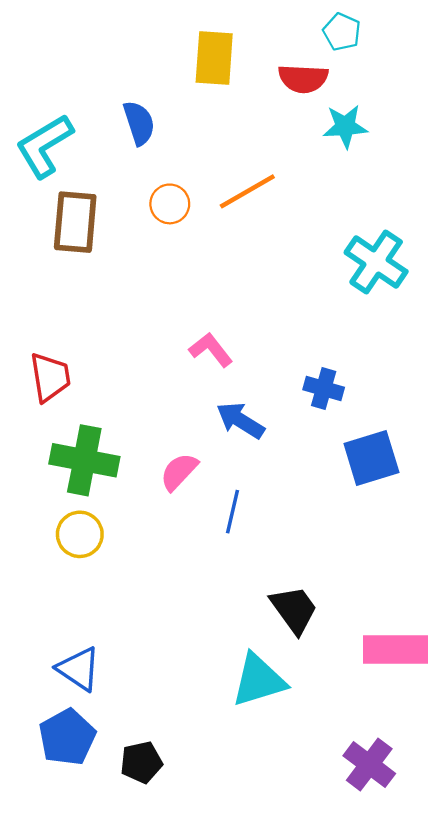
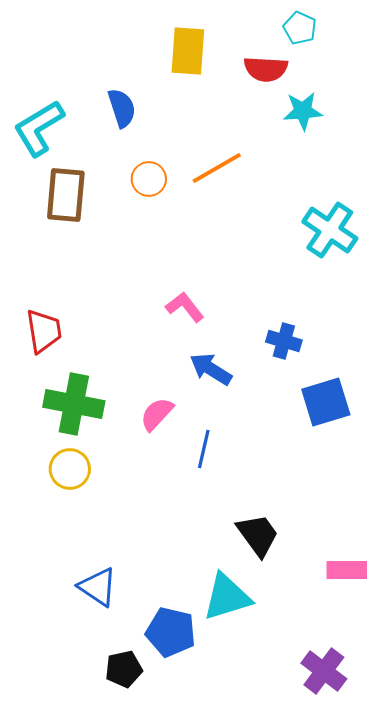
pink rectangle: (395, 649) -> (347, 570), size x0.7
blue triangle: (79, 669) -> (98, 587), moved
blue pentagon: (67, 737) -> (171, 632), moved, turned -30

